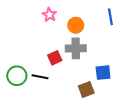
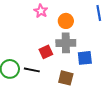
blue square: (103, 73) -> (85, 58), moved
brown square: (86, 89) -> (66, 78), moved, turned 35

